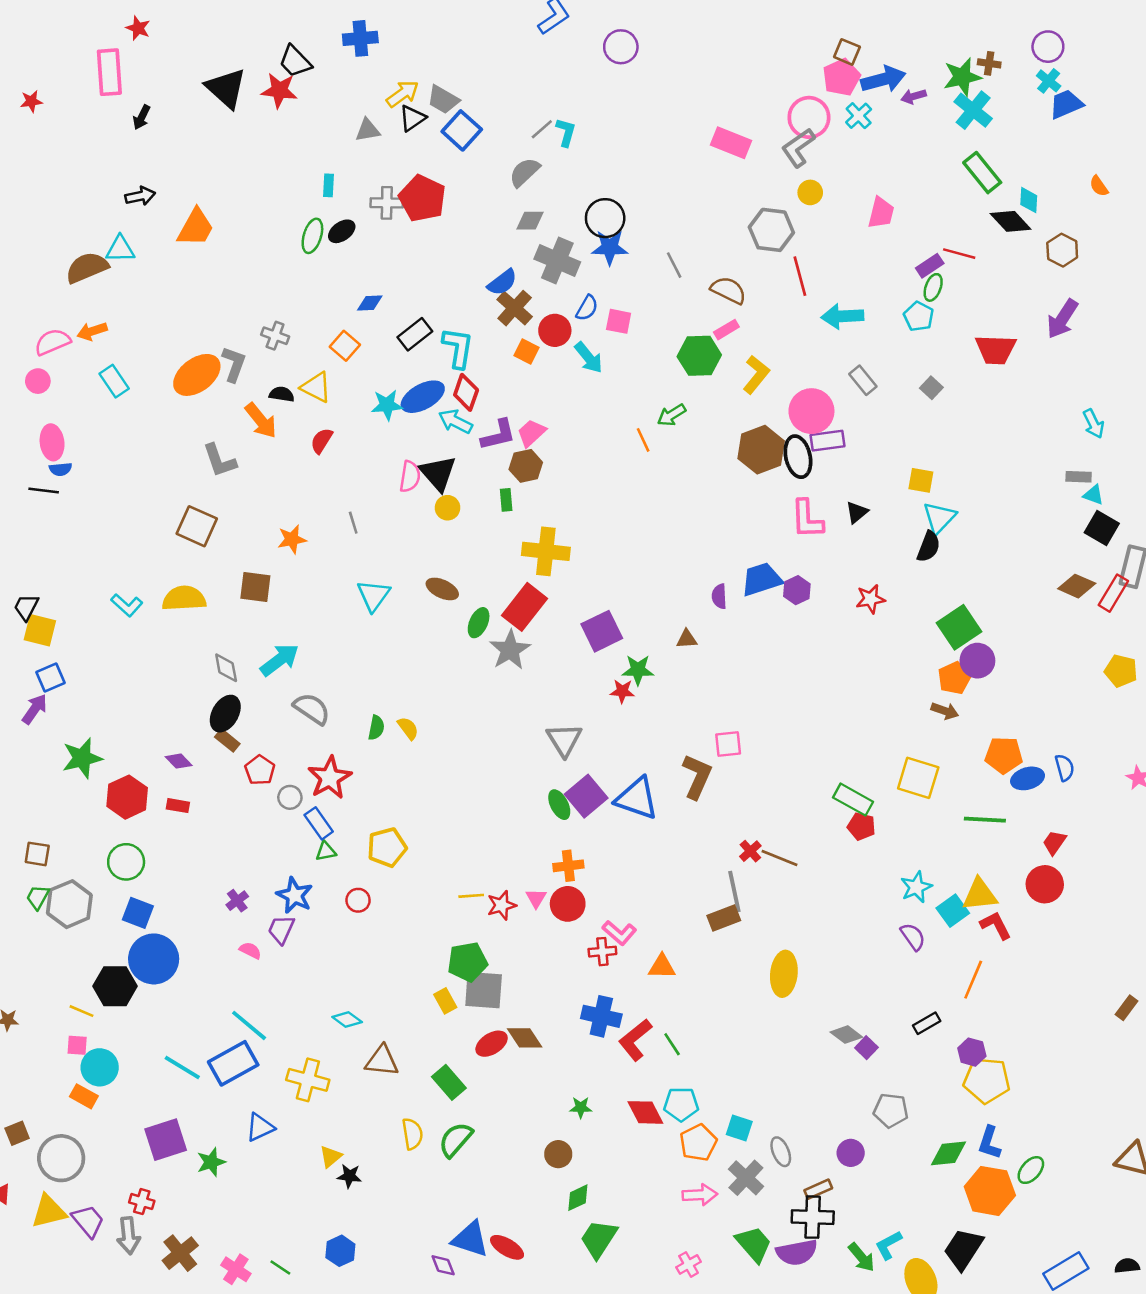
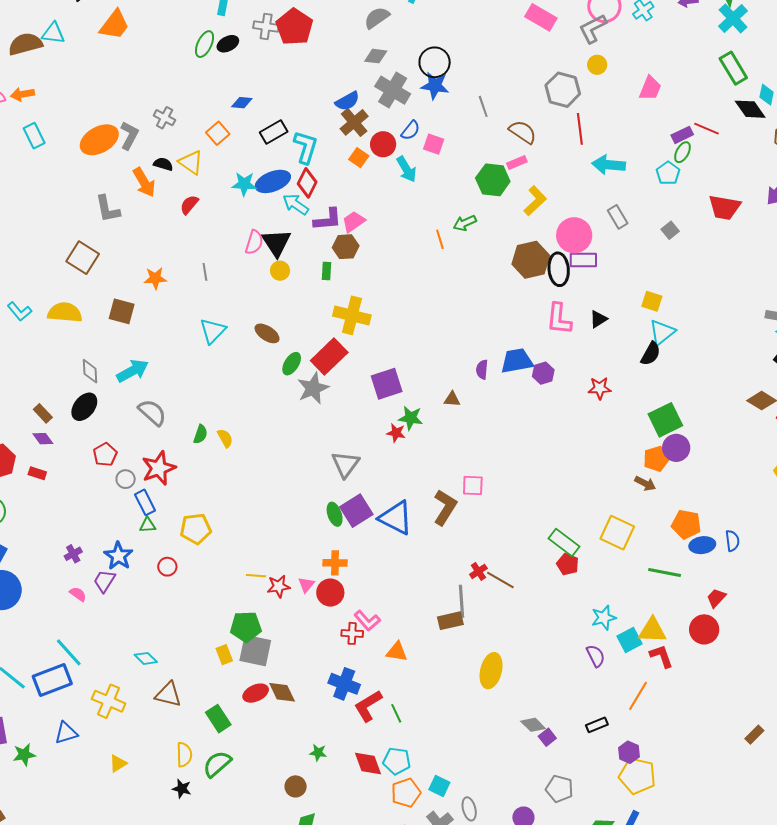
brown rectangle: (227, 740) -> (43, 413), moved
black star: (349, 1176) -> (182, 789), moved

